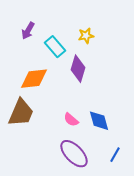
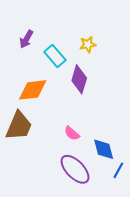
blue diamond: (99, 121) -> (104, 149), moved

